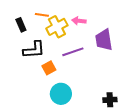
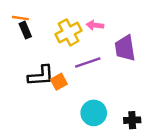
orange line: (42, 15) -> (20, 18), moved
black L-shape: (34, 50) -> (41, 76), moved
cyan circle: (61, 94) -> (94, 113), moved

